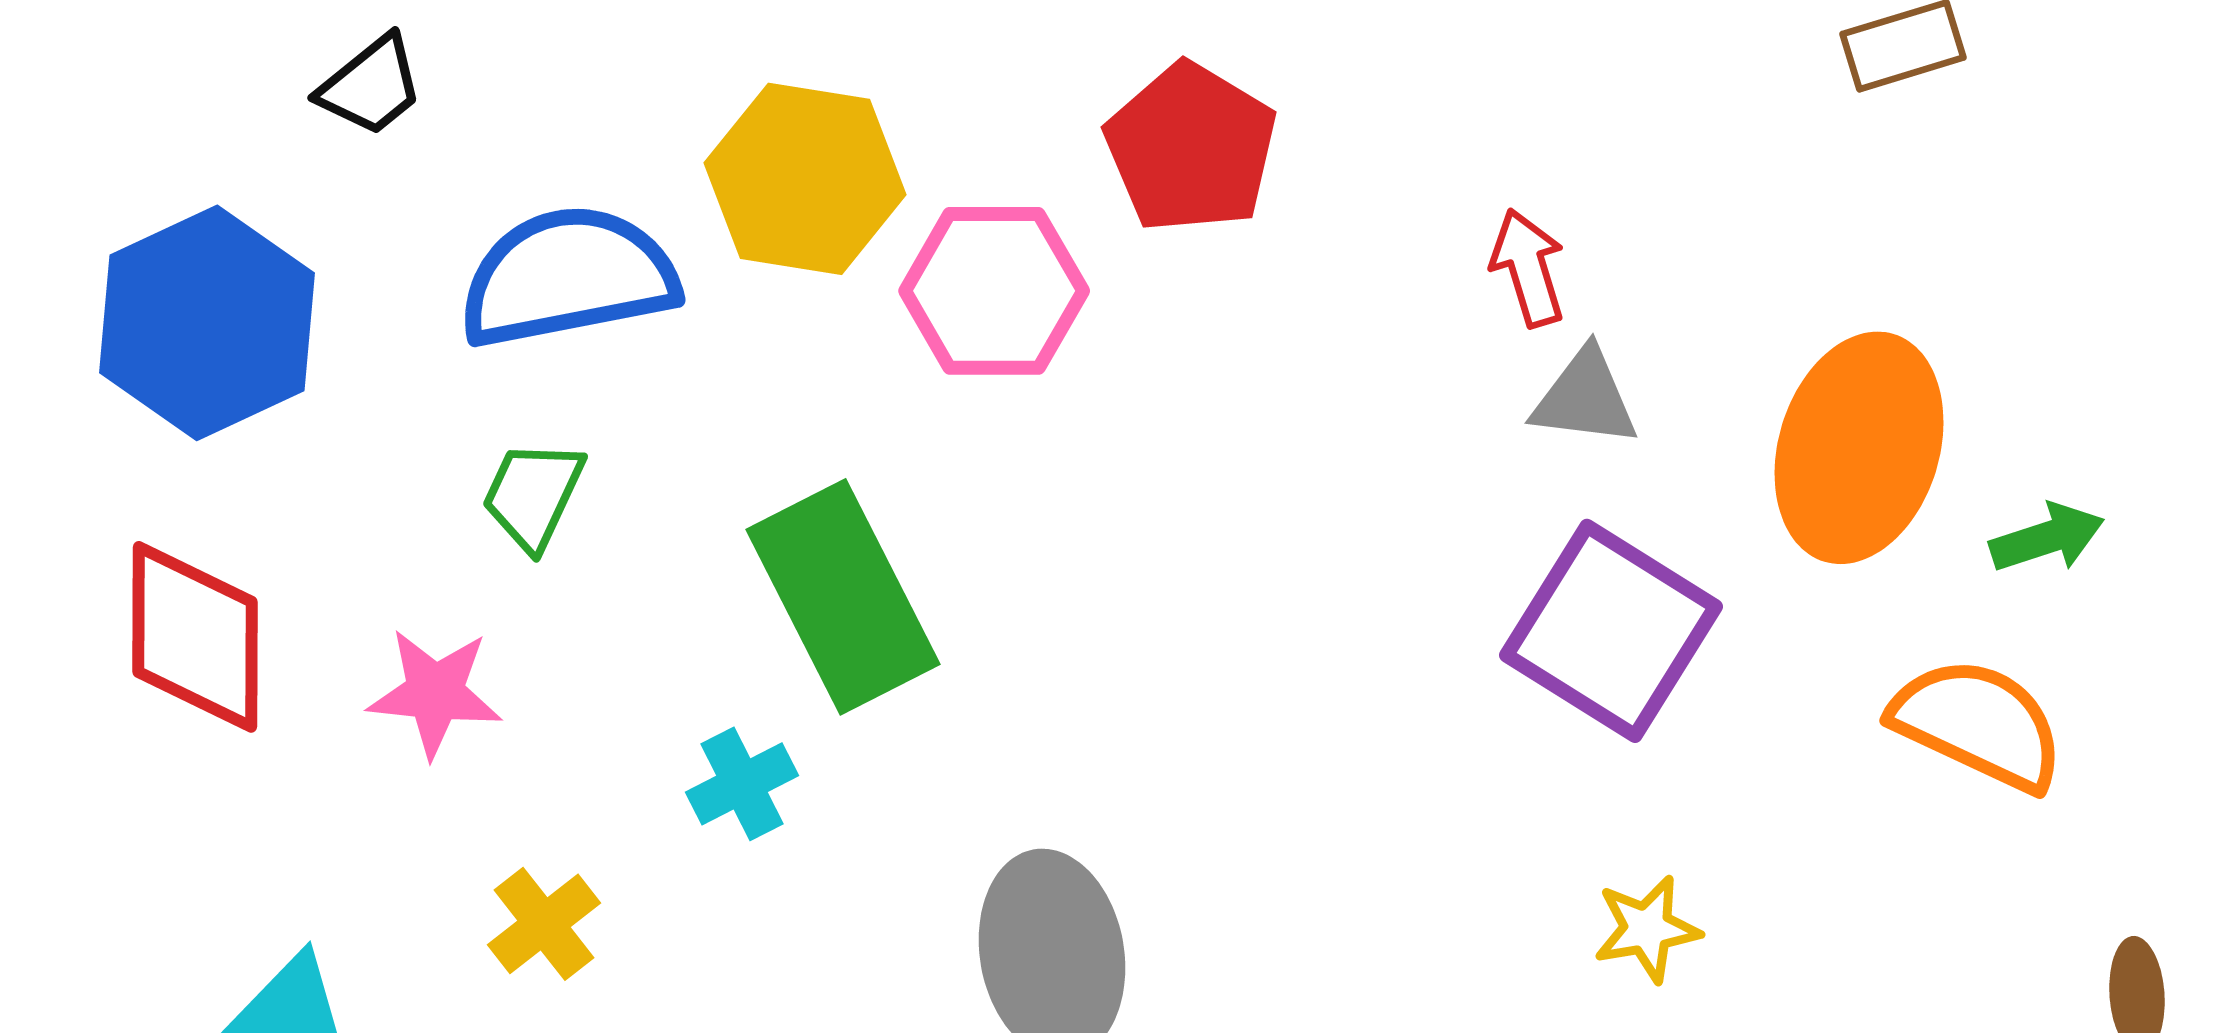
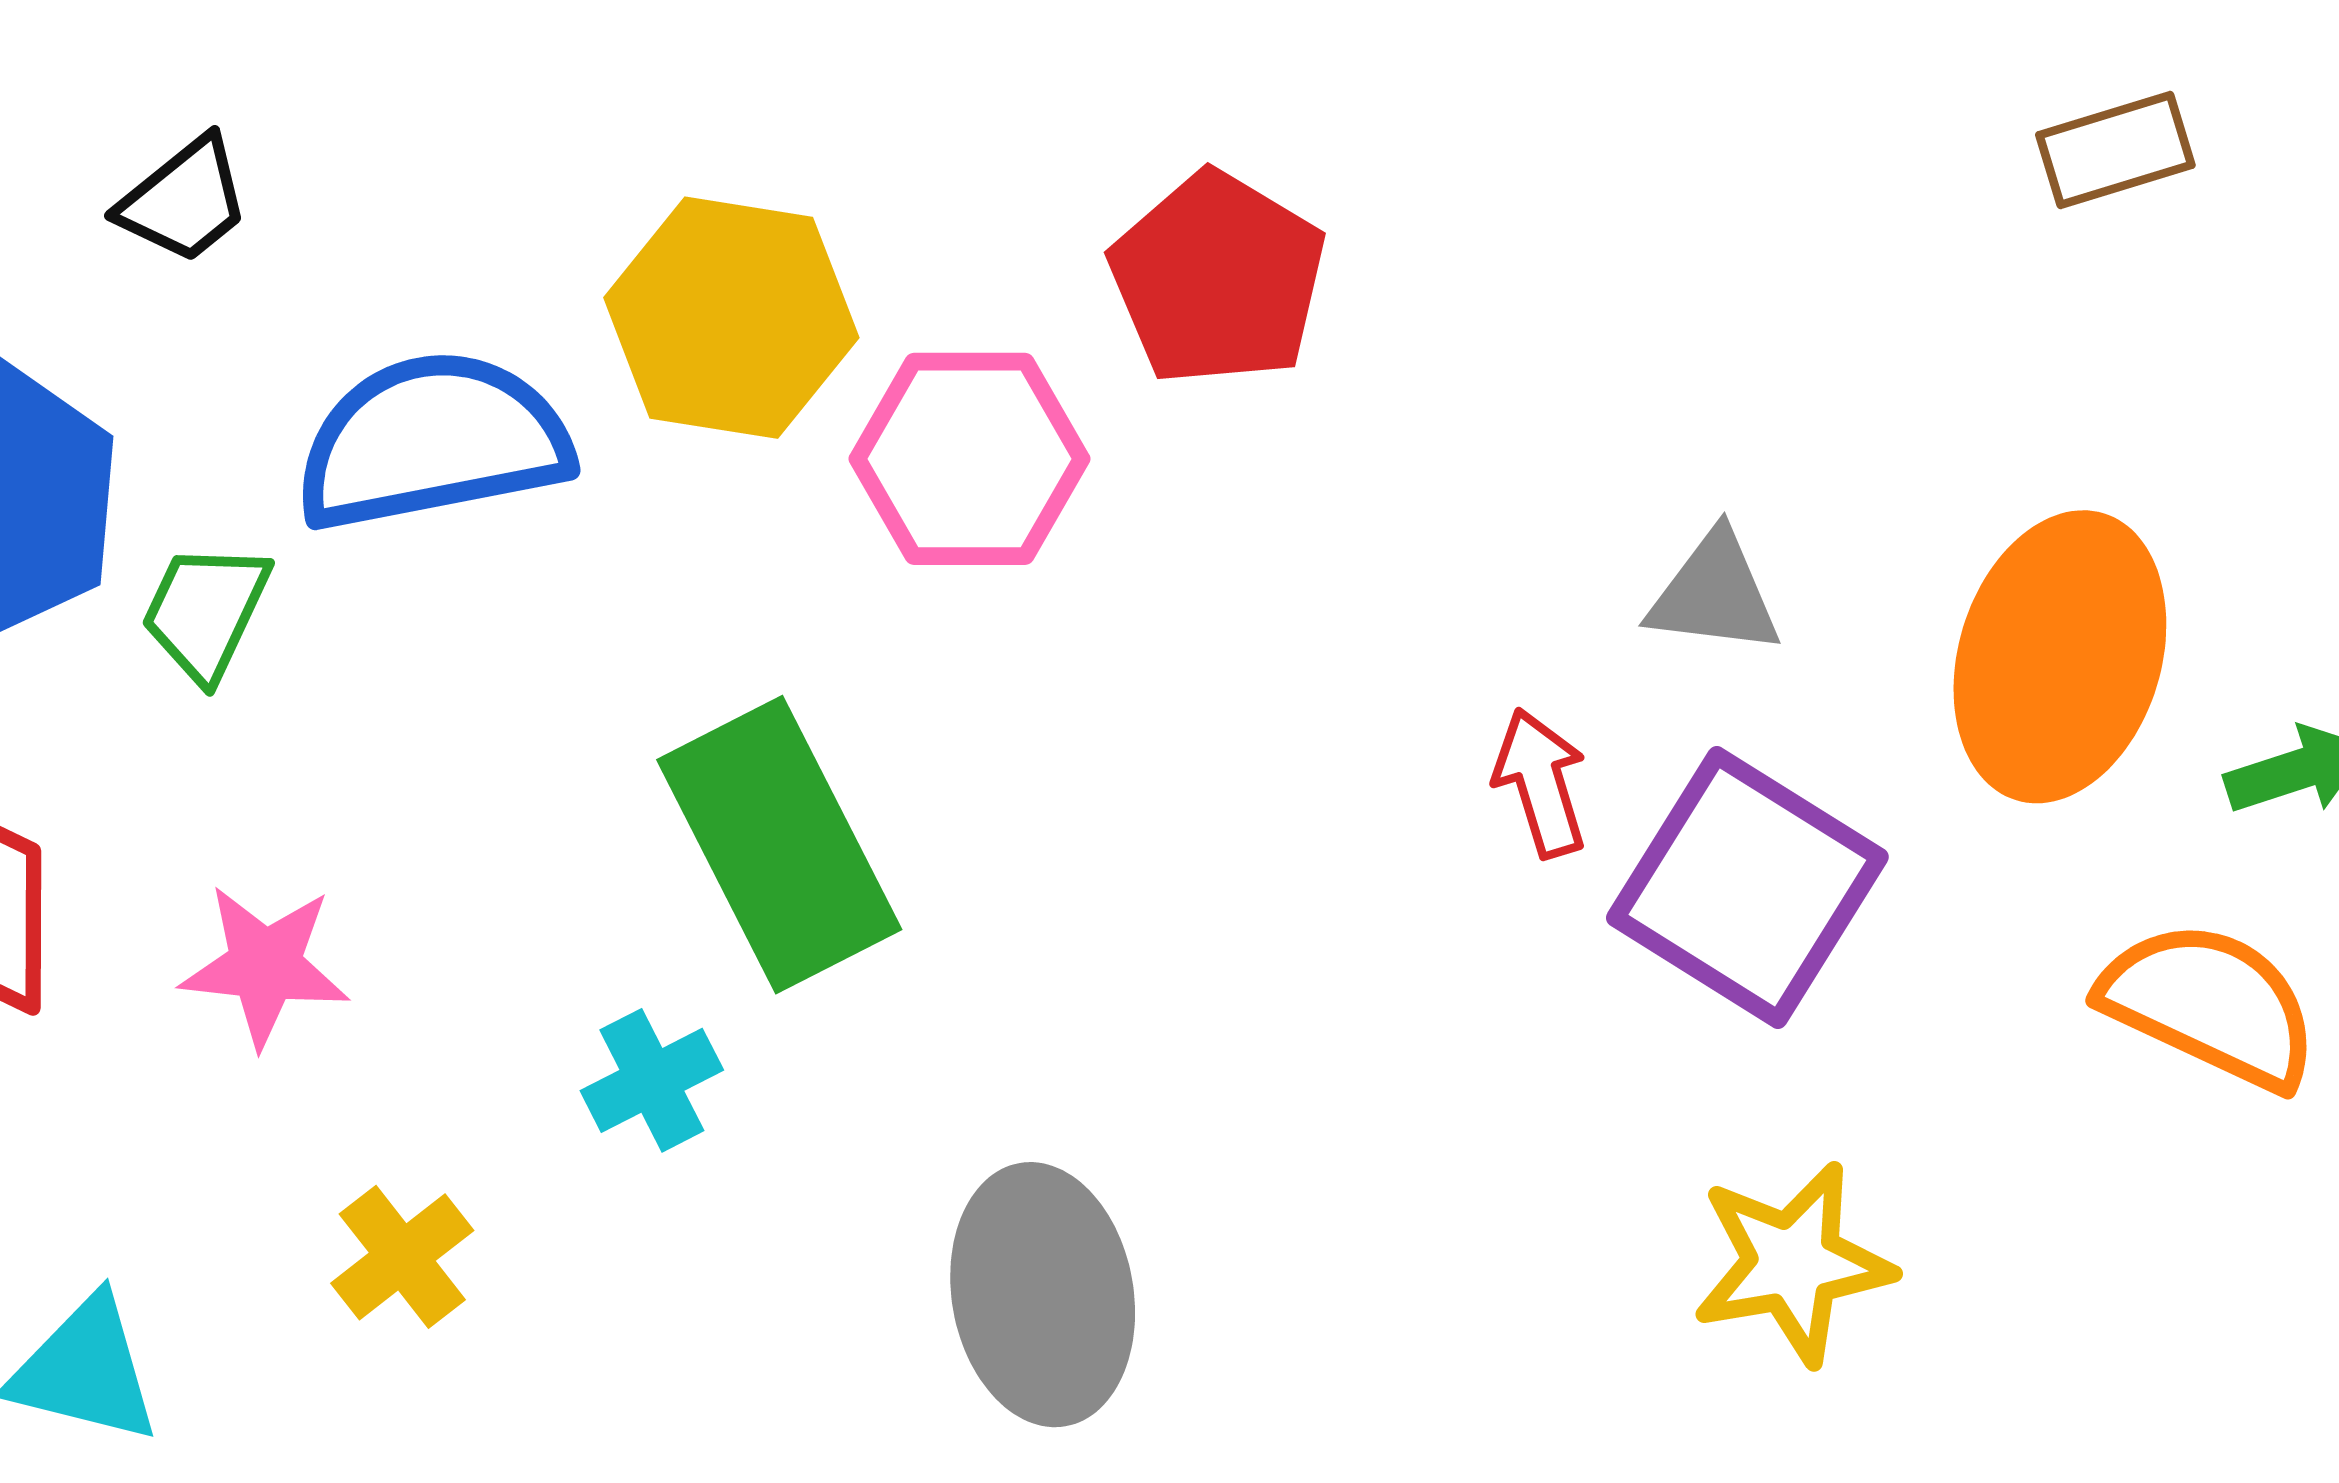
red arrow: (1528, 268) -> (1541, 783), moved
green trapezoid: (533, 495) -> (206, 611), moved
yellow star: (1647, 929) -> (1793, 1263), size x1.5

